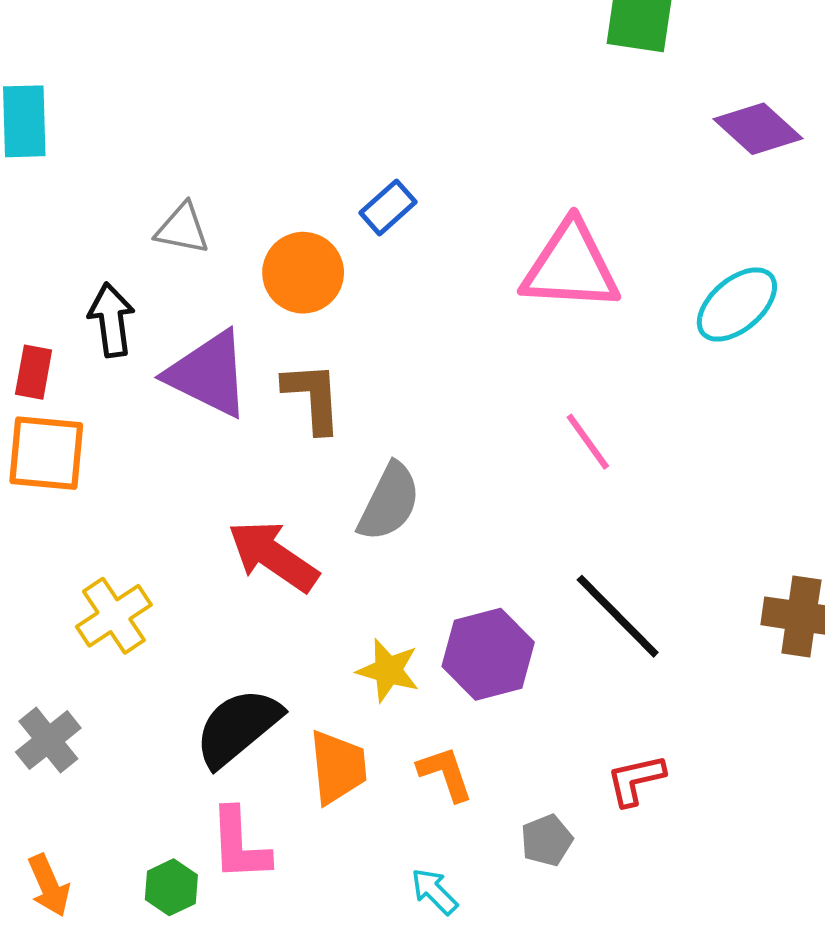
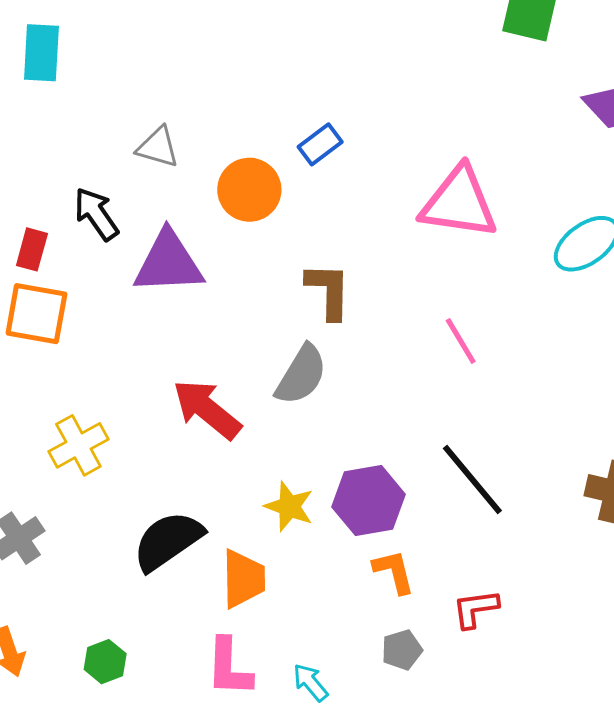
black arrow: (111, 320) -> (96, 214), turned -32
purple triangle: (208, 374) -> (168, 263), turned -34
brown L-shape: (313, 397) -> (329, 291), moved
orange L-shape: (445, 774) -> (394, 572), moved
pink L-shape: (239, 845) -> (229, 667), moved

